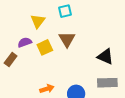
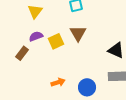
yellow triangle: (38, 21) -> (35, 11), moved

